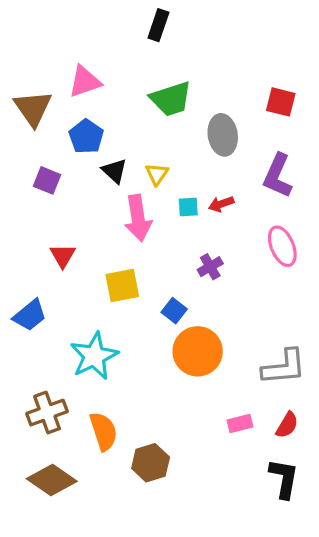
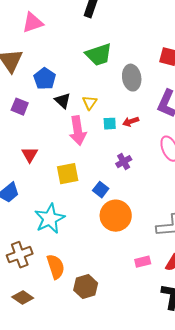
pink triangle: (85, 82) -> (33, 23), moved
brown diamond: (52, 480) -> (23, 298), size x0.7

